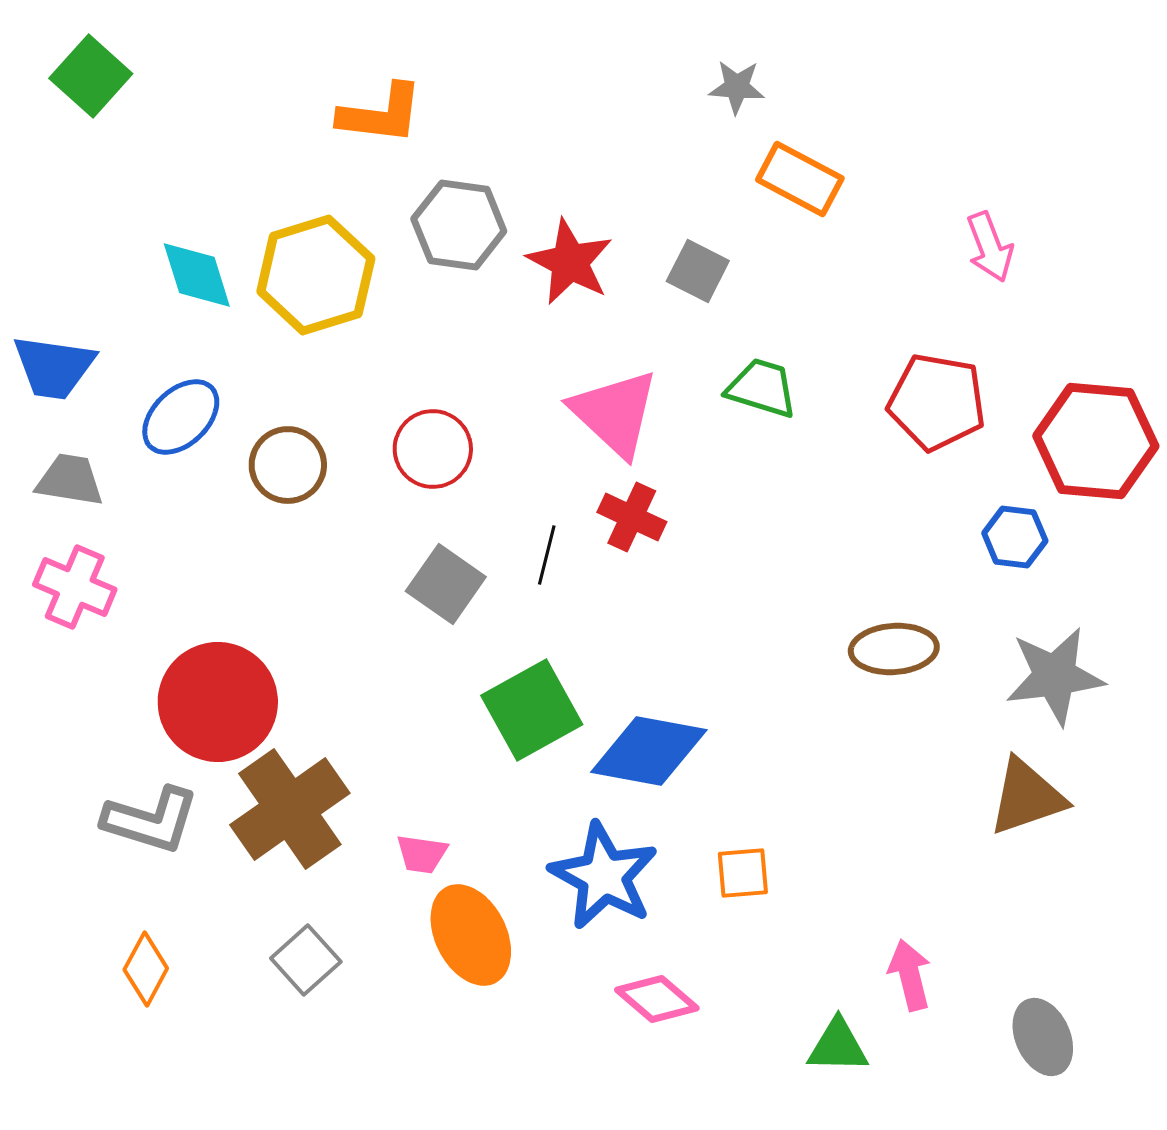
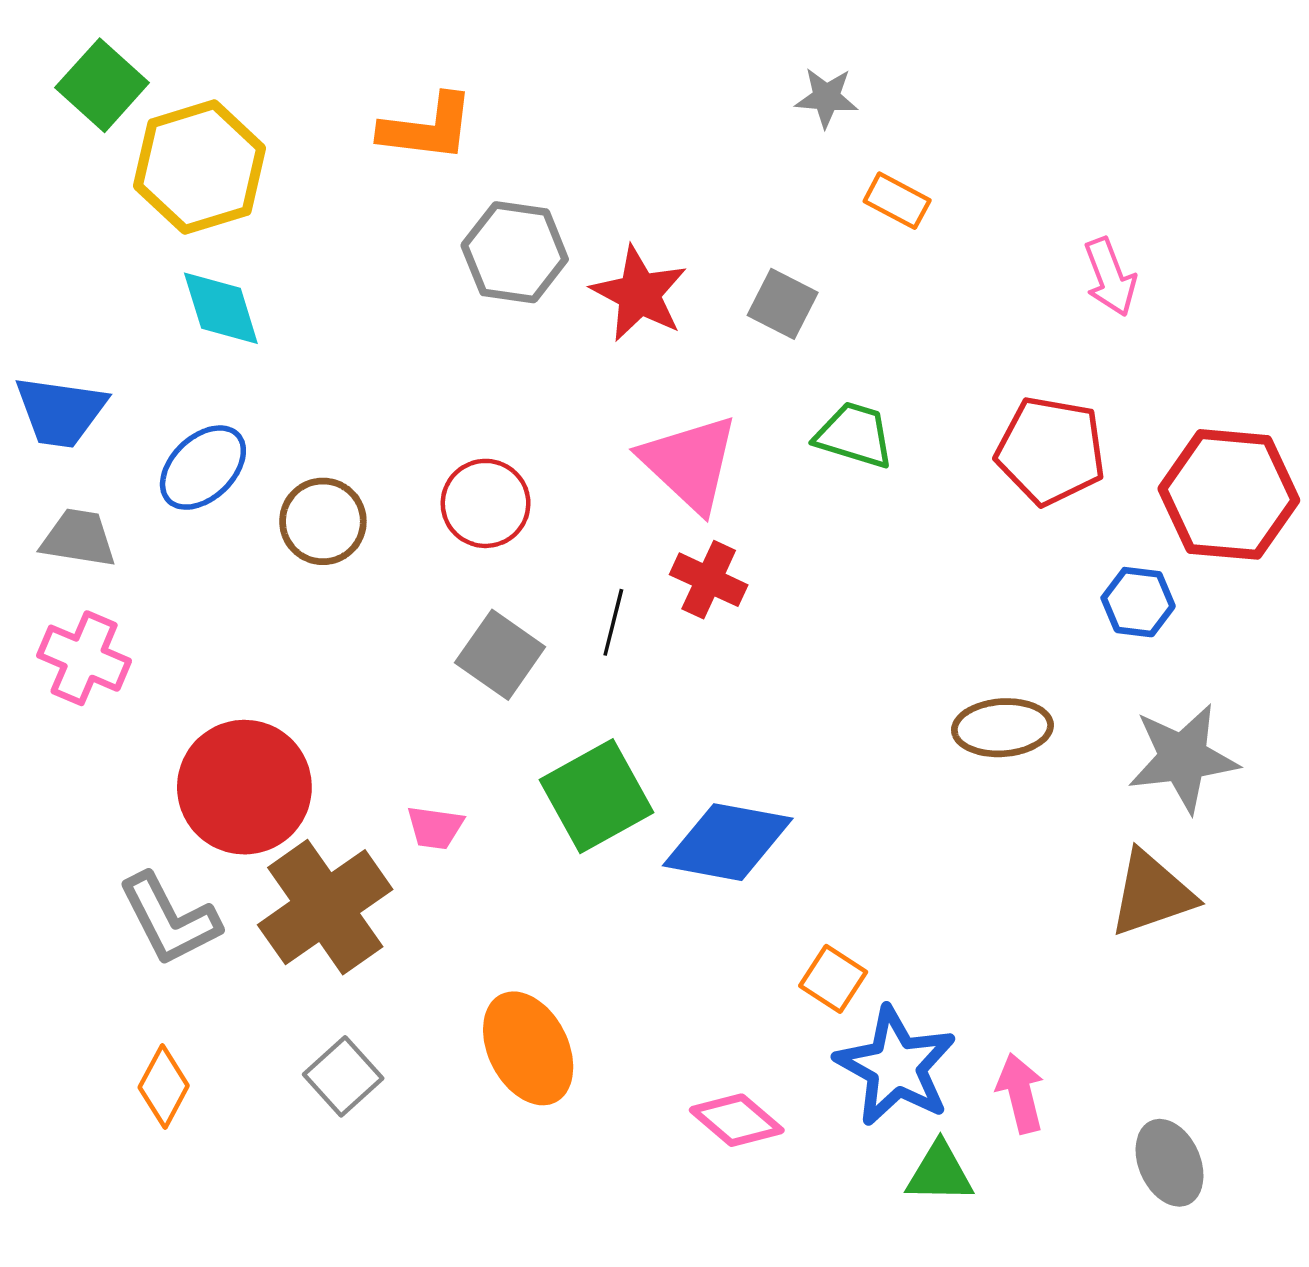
orange rectangle: (800, 179) -> (897, 201), size x0.7
yellow hexagon: (316, 275) -> (200, 167), moved
gray L-shape: (151, 820) -> (169, 919), turned 46
pink trapezoid: (422, 854) -> (435, 827), moved
orange square: (743, 873) -> (833, 979), turned 38
blue star: (604, 876) -> (896, 1066), moved

